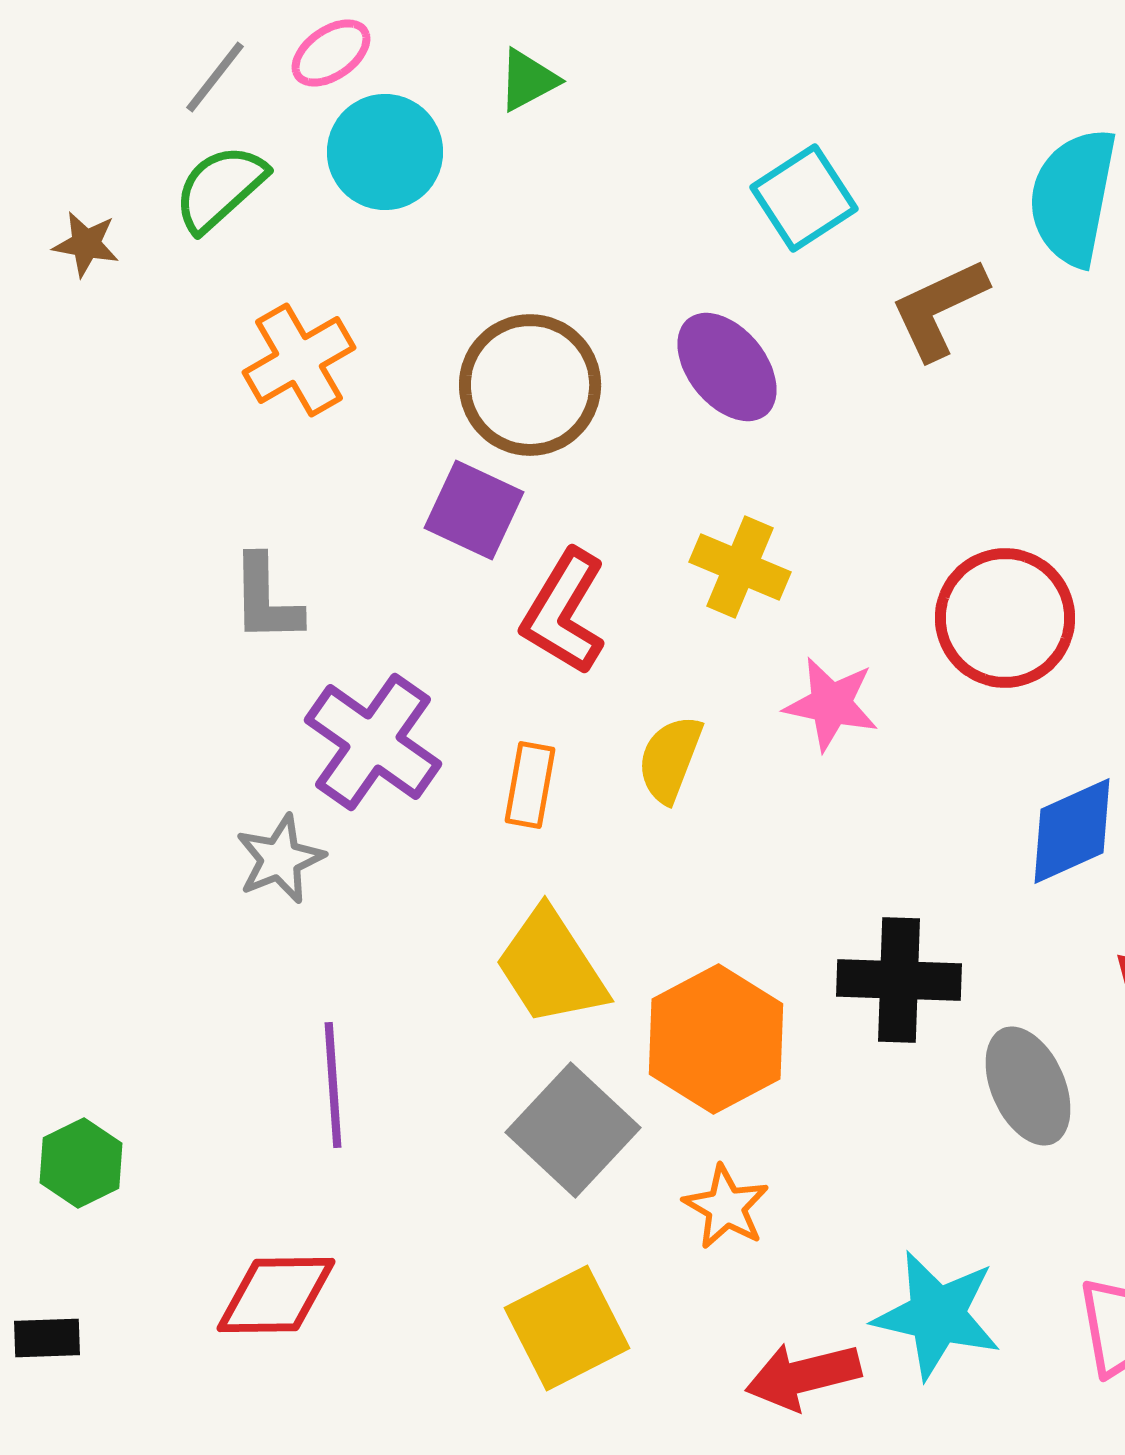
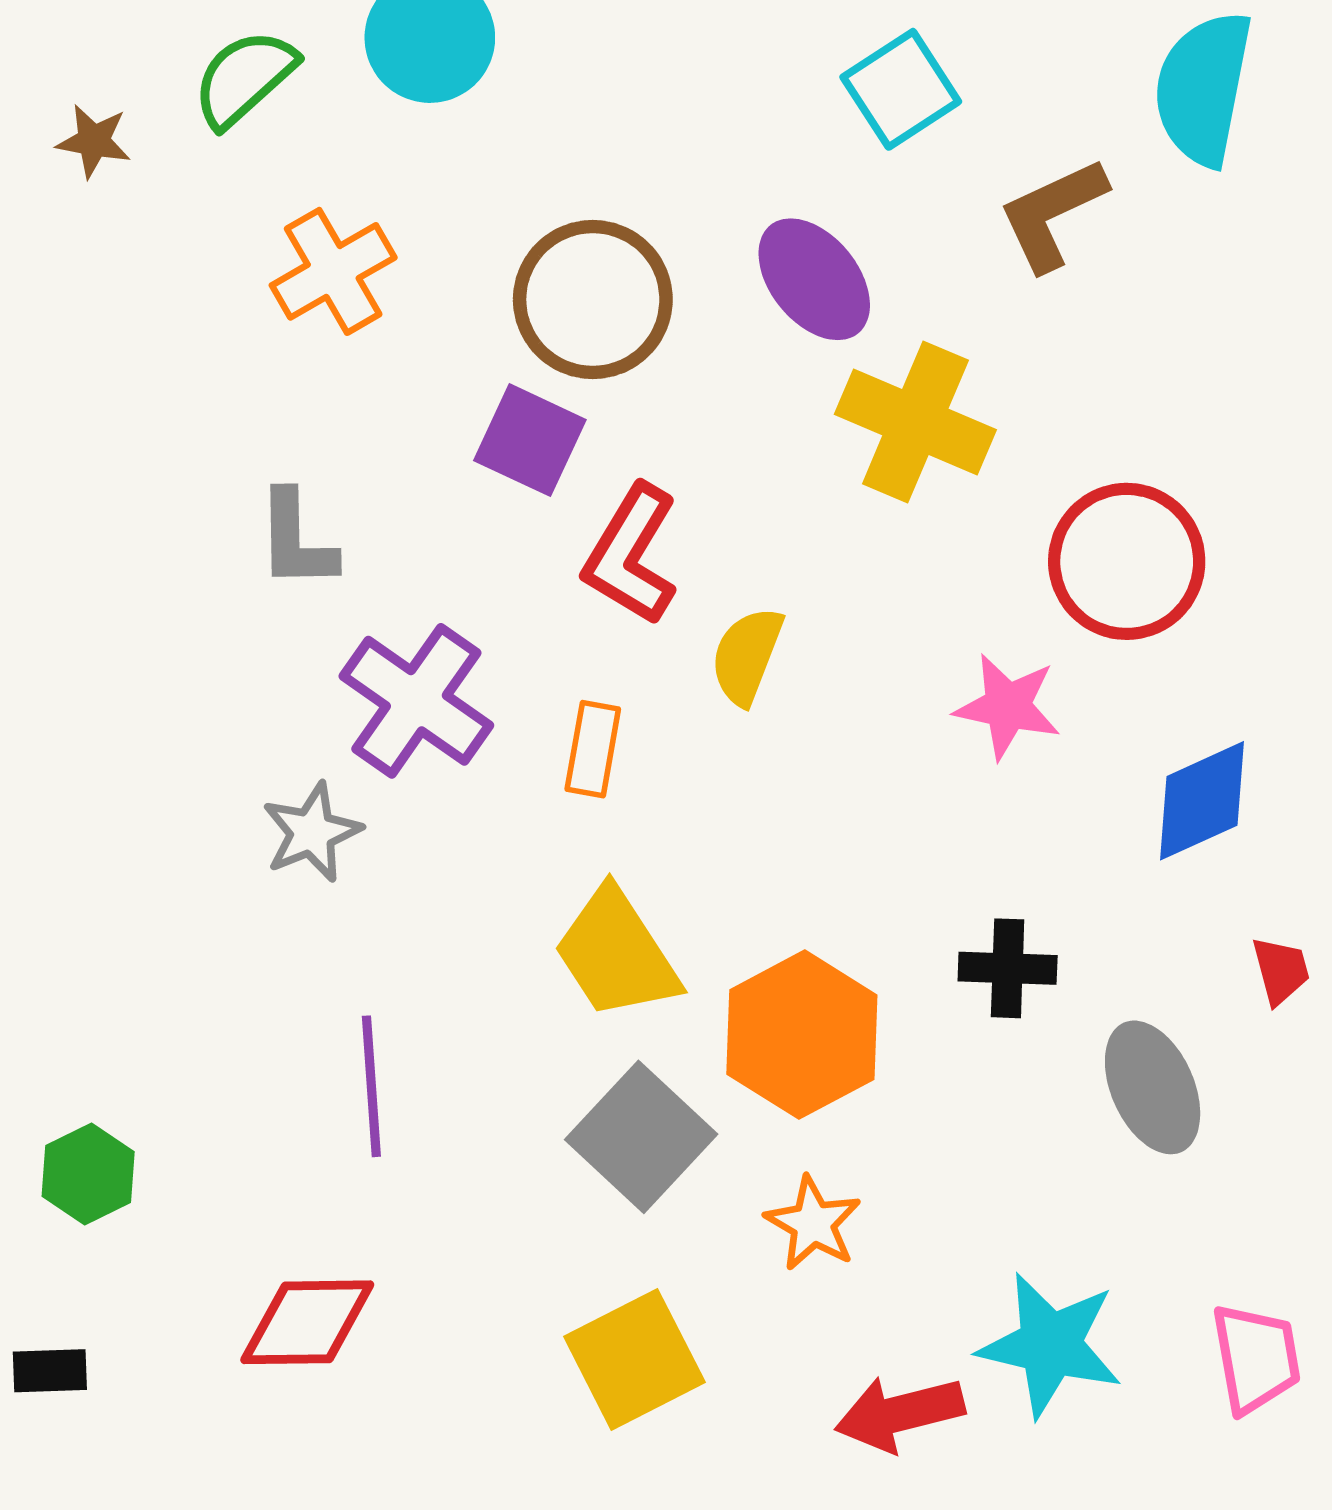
yellow cross: (740, 567) -> (915, 422), moved, size x1.4
pink star: (831, 704) -> (1008, 706), moved
yellow semicircle: (670, 759) -> (747, 656), moved
black cross: (899, 980) -> (1008, 968), size x0.7

